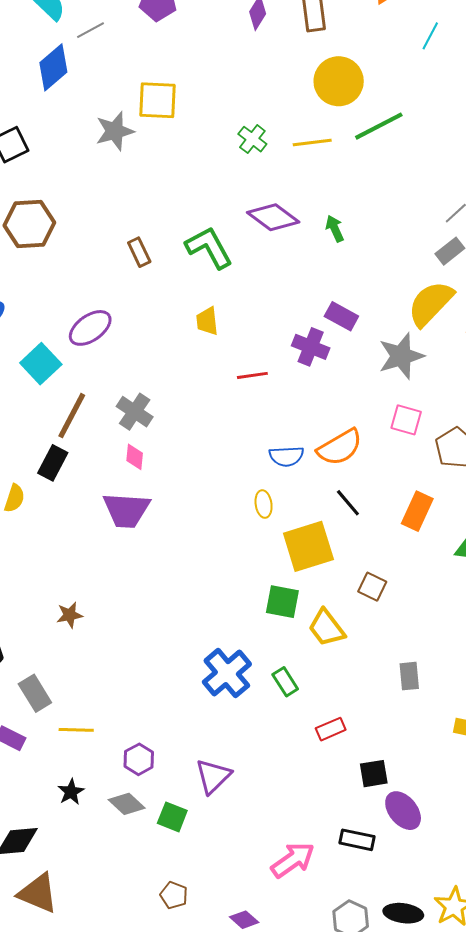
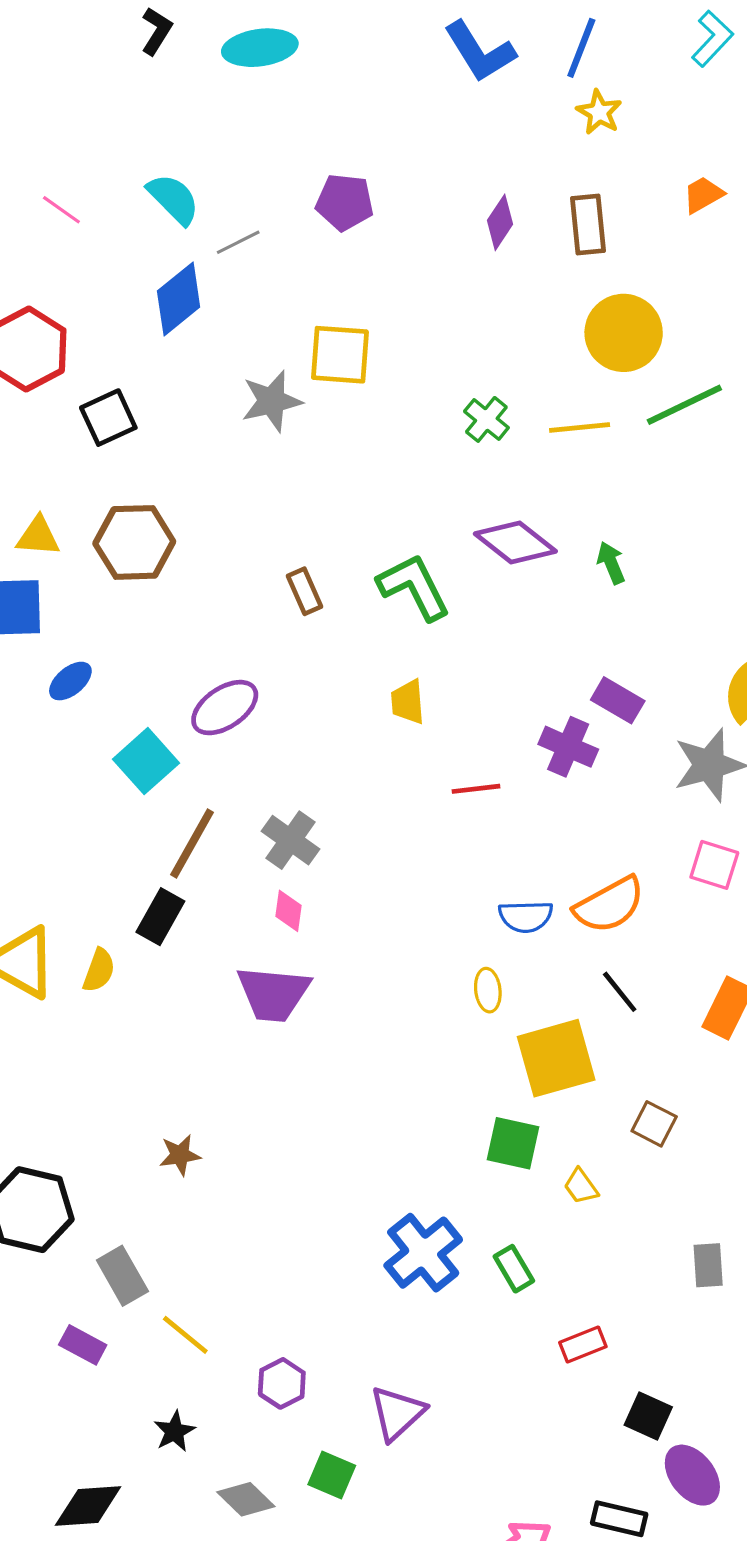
yellow trapezoid: (327, 628) -> (581, 1186), size x0.6
yellow line: (76, 730) -> (185, 1335), turned 36
black square: (374, 774) -> (648, 1416), turned 32
gray diamond: (127, 804) -> (246, 1499), moved

